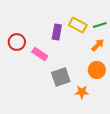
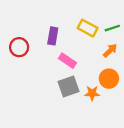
purple rectangle: (57, 32) -> (53, 36), moved
pink rectangle: (40, 54) -> (67, 61), moved
orange star: (82, 92) -> (92, 93), moved

